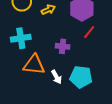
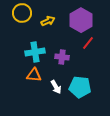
cyan cross: (21, 38) -> (35, 52), moved
orange triangle: (34, 65) -> (34, 75), size x0.7

